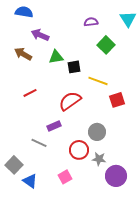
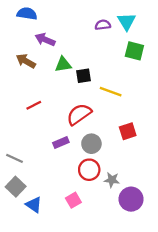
cyan triangle: (128, 19) -> (127, 21), moved
green square: (106, 45) -> (134, 51), moved, turned -30
red square: (117, 100) -> (128, 131), moved
gray circle: (97, 132) -> (91, 144), moved
gray line: (39, 143) -> (15, 158), moved

